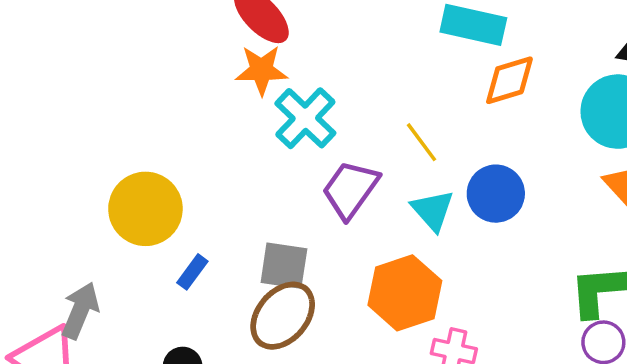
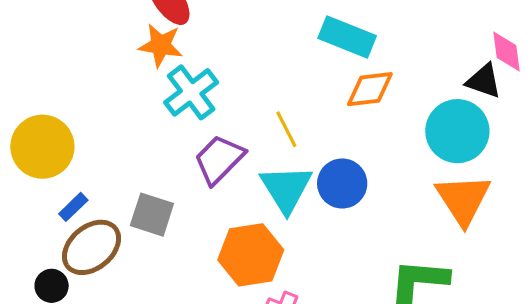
cyan triangle: (433, 210) -> (286, 189), size x1.4
brown ellipse: (283, 316) -> (92, 247), moved

